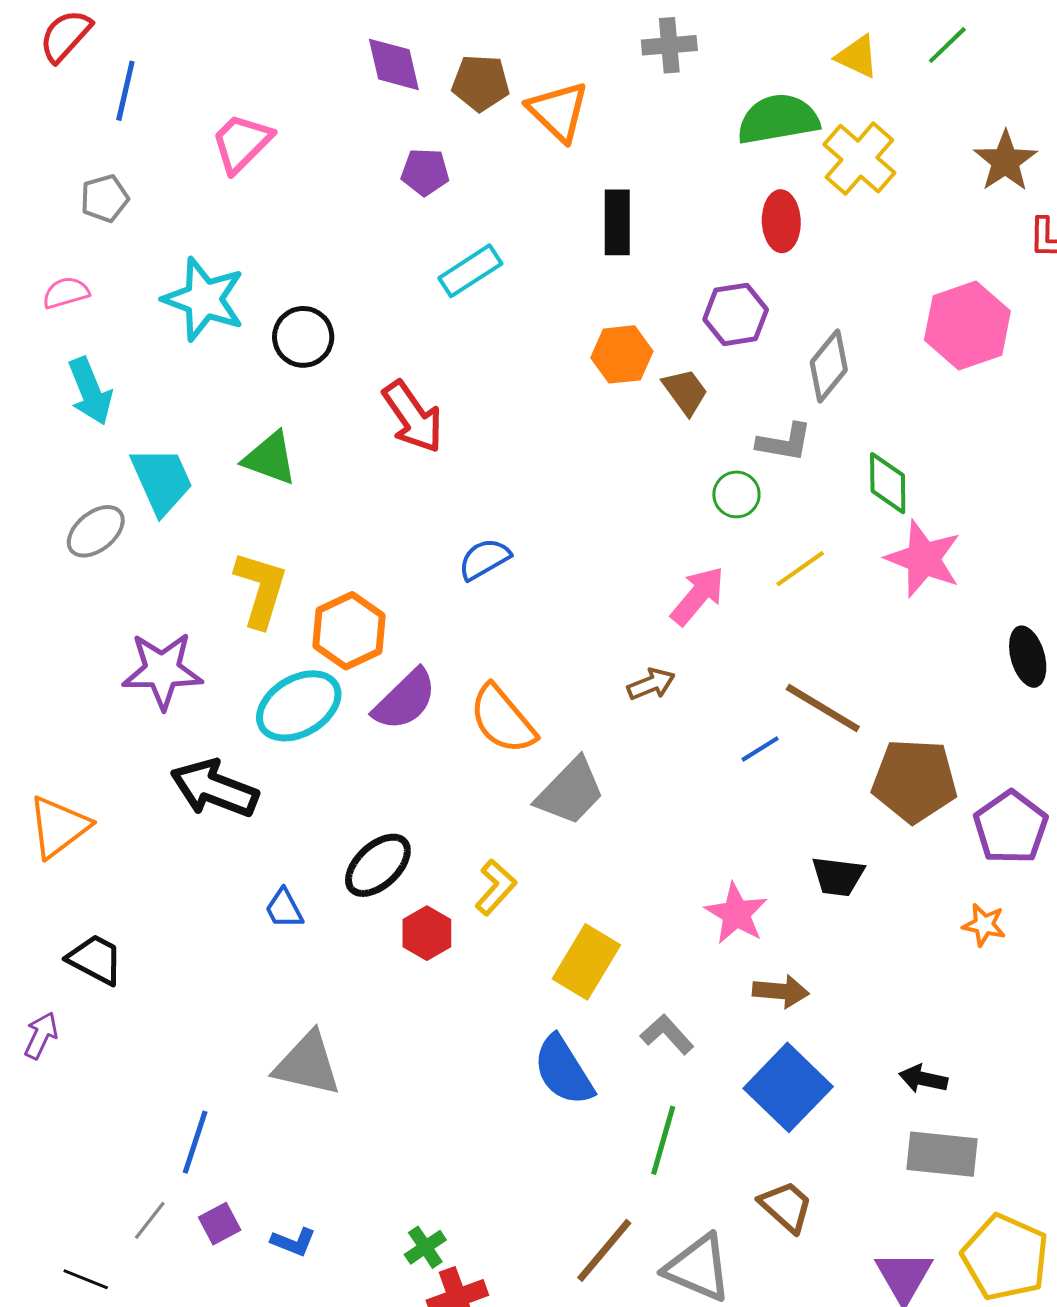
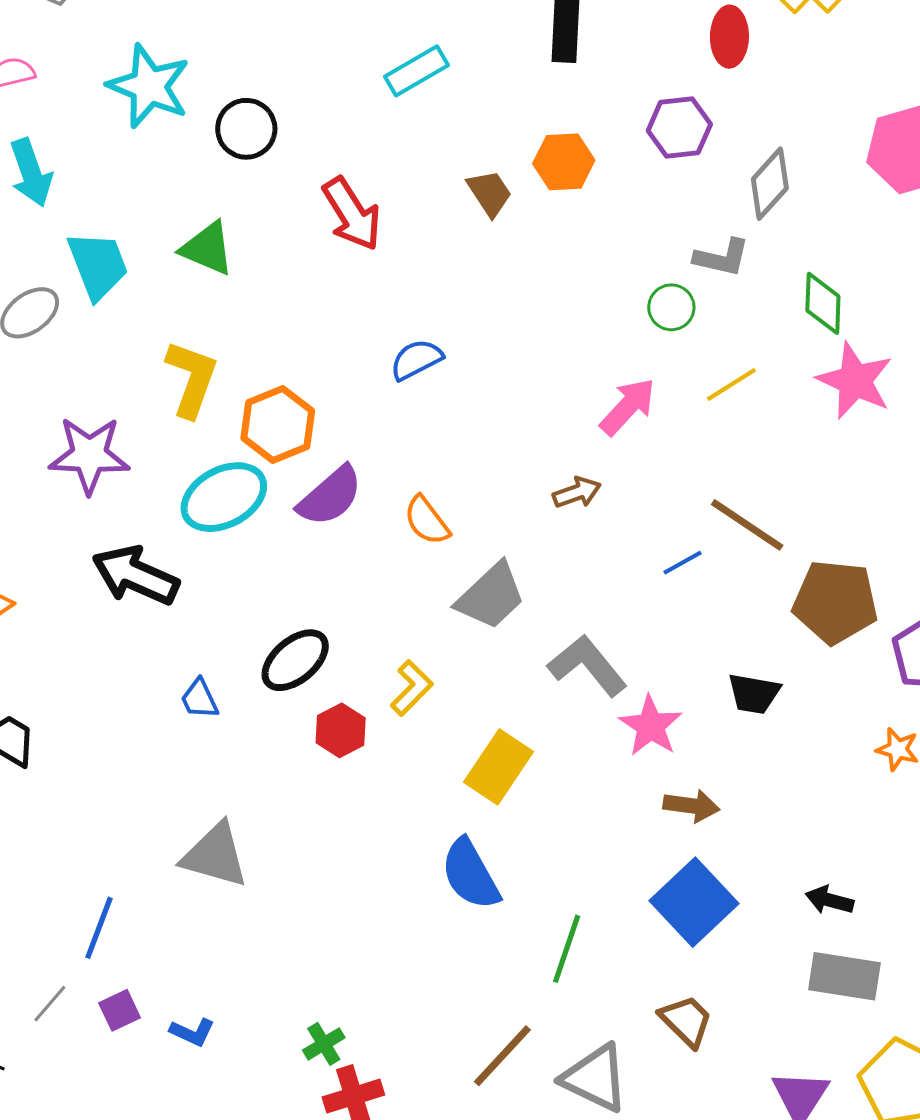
brown trapezoid: (685, 392) -> (490, 193), moved
orange semicircle: (503, 719) -> (427, 521), size x0.7
gray L-shape: (667, 1034) -> (587, 666), moved, size x1.5

